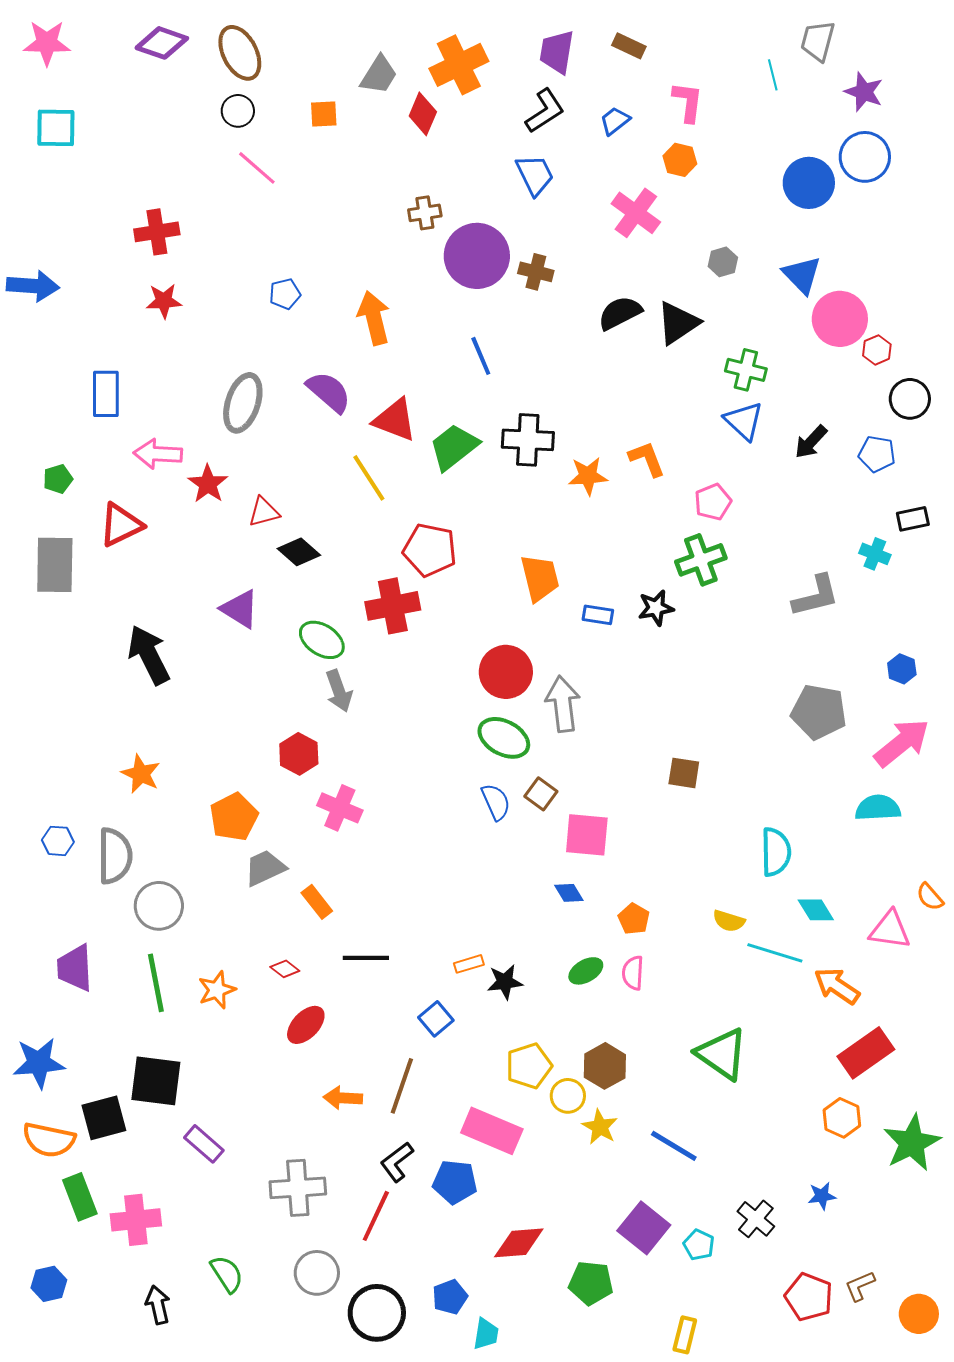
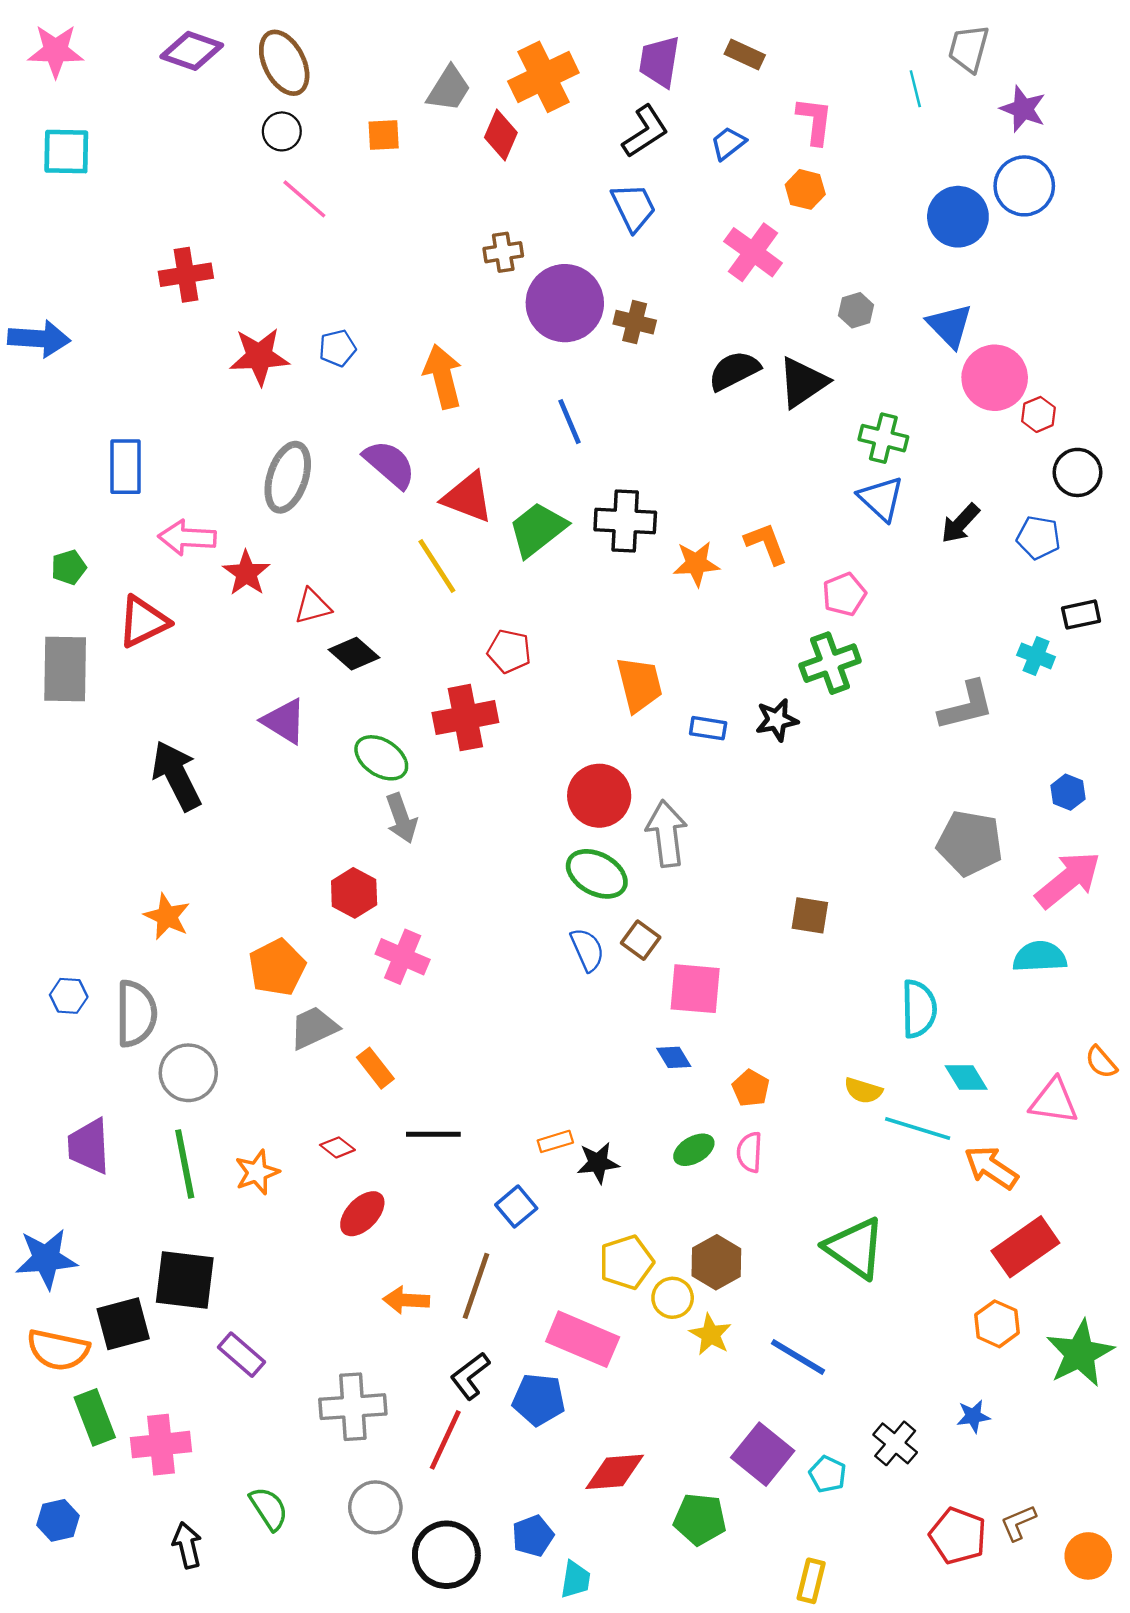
red star: (164, 301) -> (259, 356), moved, size x1.4
red pentagon: (430, 550) -> (509, 651), size x0.7

